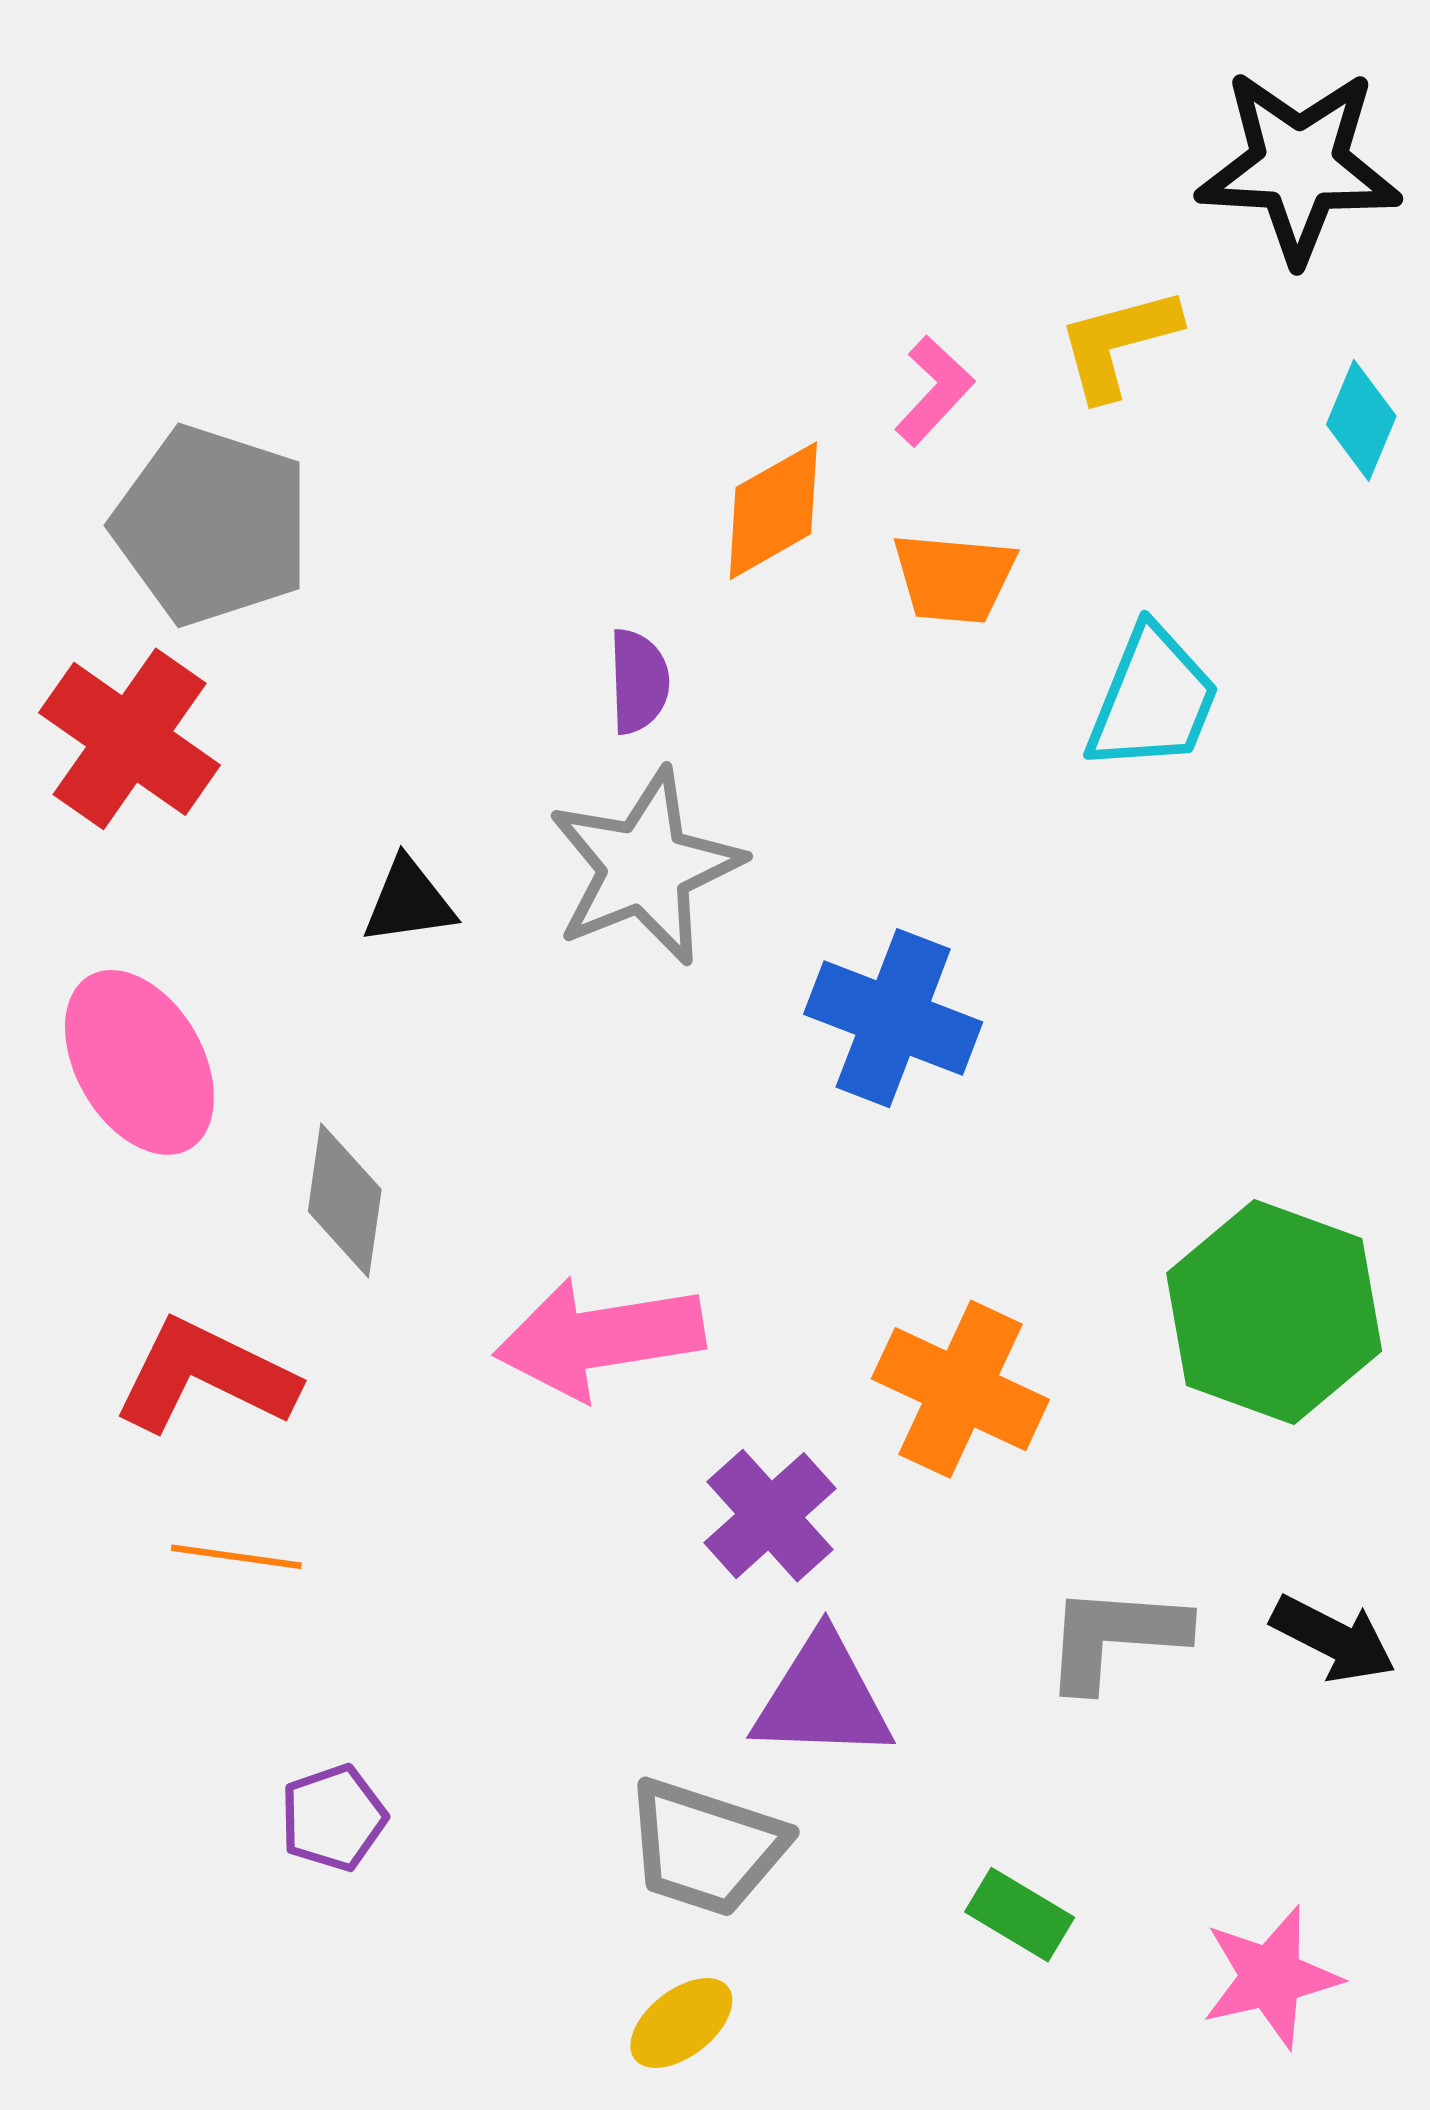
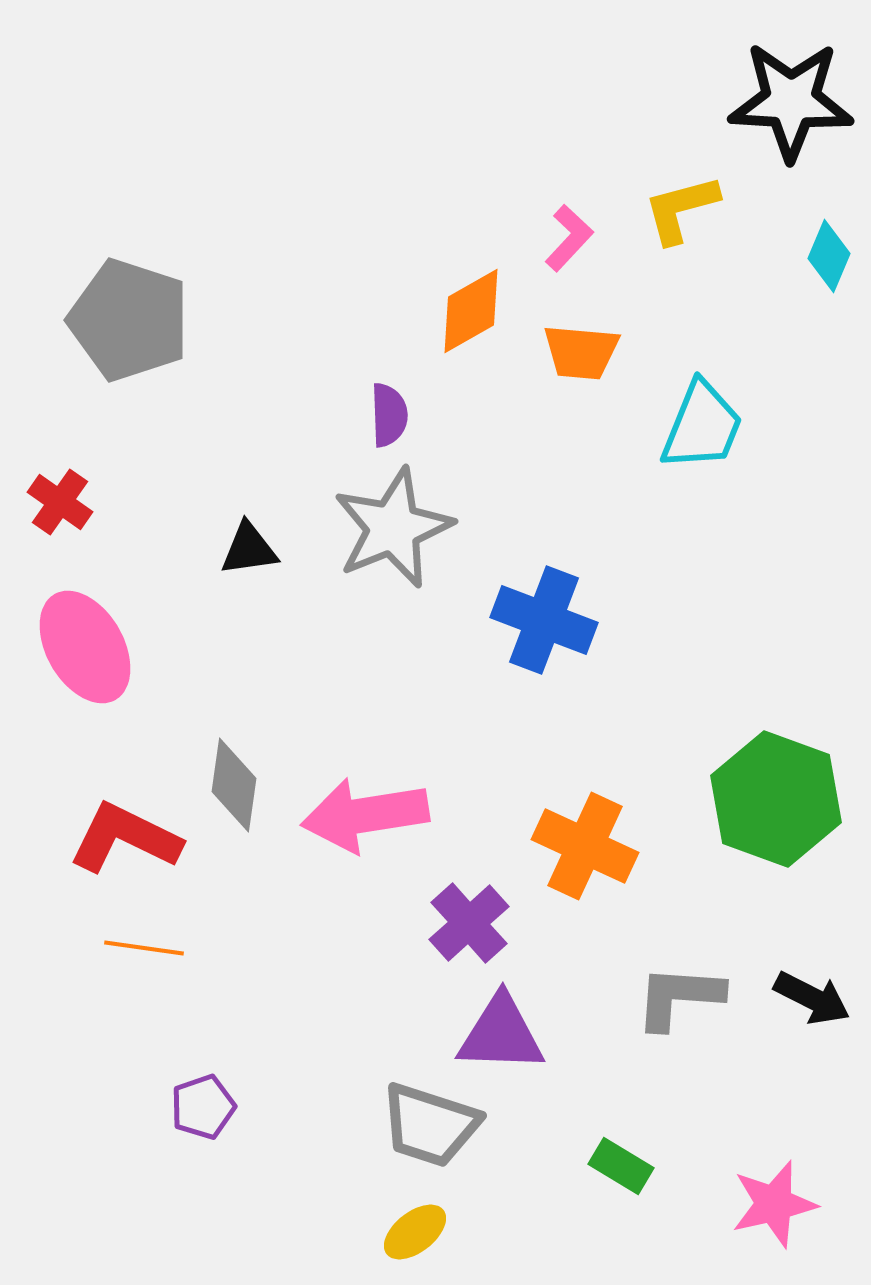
red cross: (130, 739) -> (60, 502), moved, size x0.6
gray diamond: (345, 1200) -> (234, 785), moved

